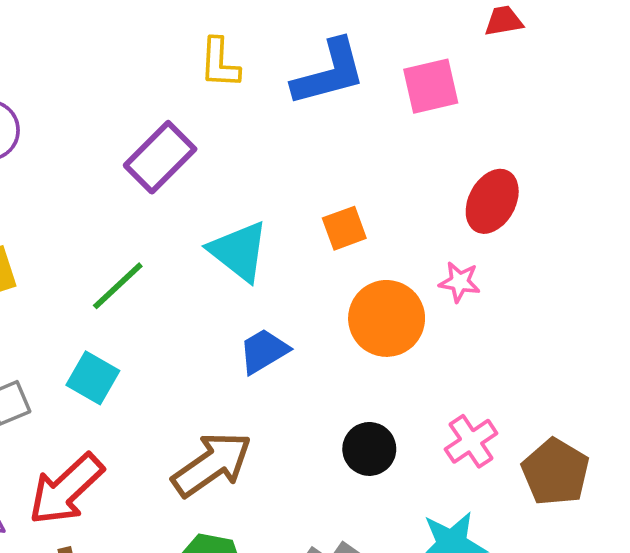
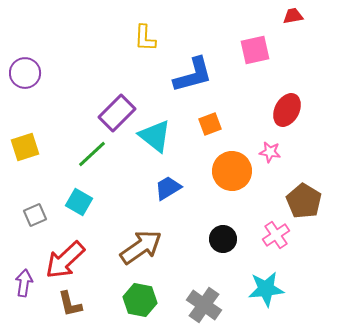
blue L-shape: (329, 73) -> (193, 75), moved
purple rectangle: (160, 157) -> (117, 113), moved
brown pentagon: (556, 472) -> (304, 201), moved

